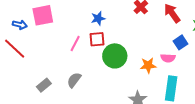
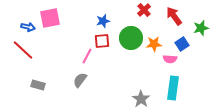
pink line: (75, 43) -> (87, 56), moved
green circle: (115, 56) -> (131, 38), moved
orange star: (148, 65) -> (154, 44), moved
gray rectangle: (44, 85) -> (38, 85), moved, turned 56

